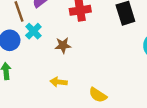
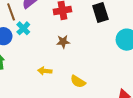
brown star: (63, 45) -> (63, 42), moved

